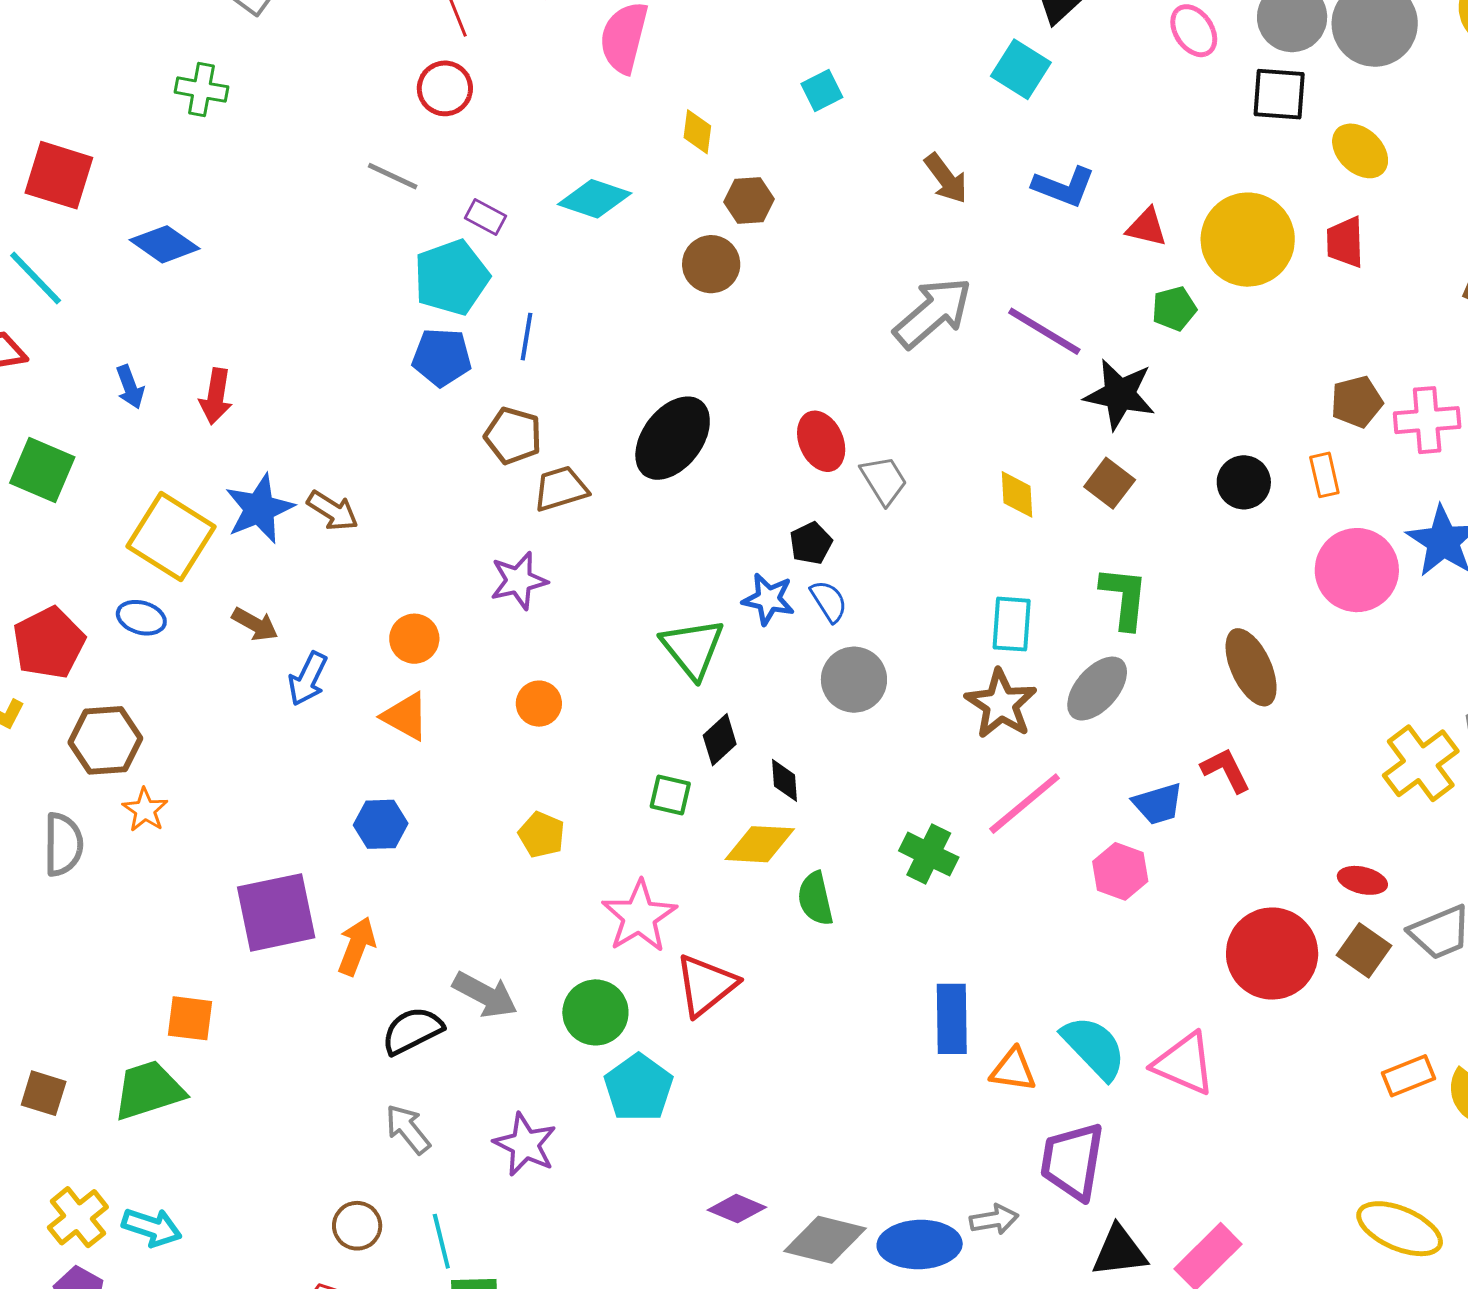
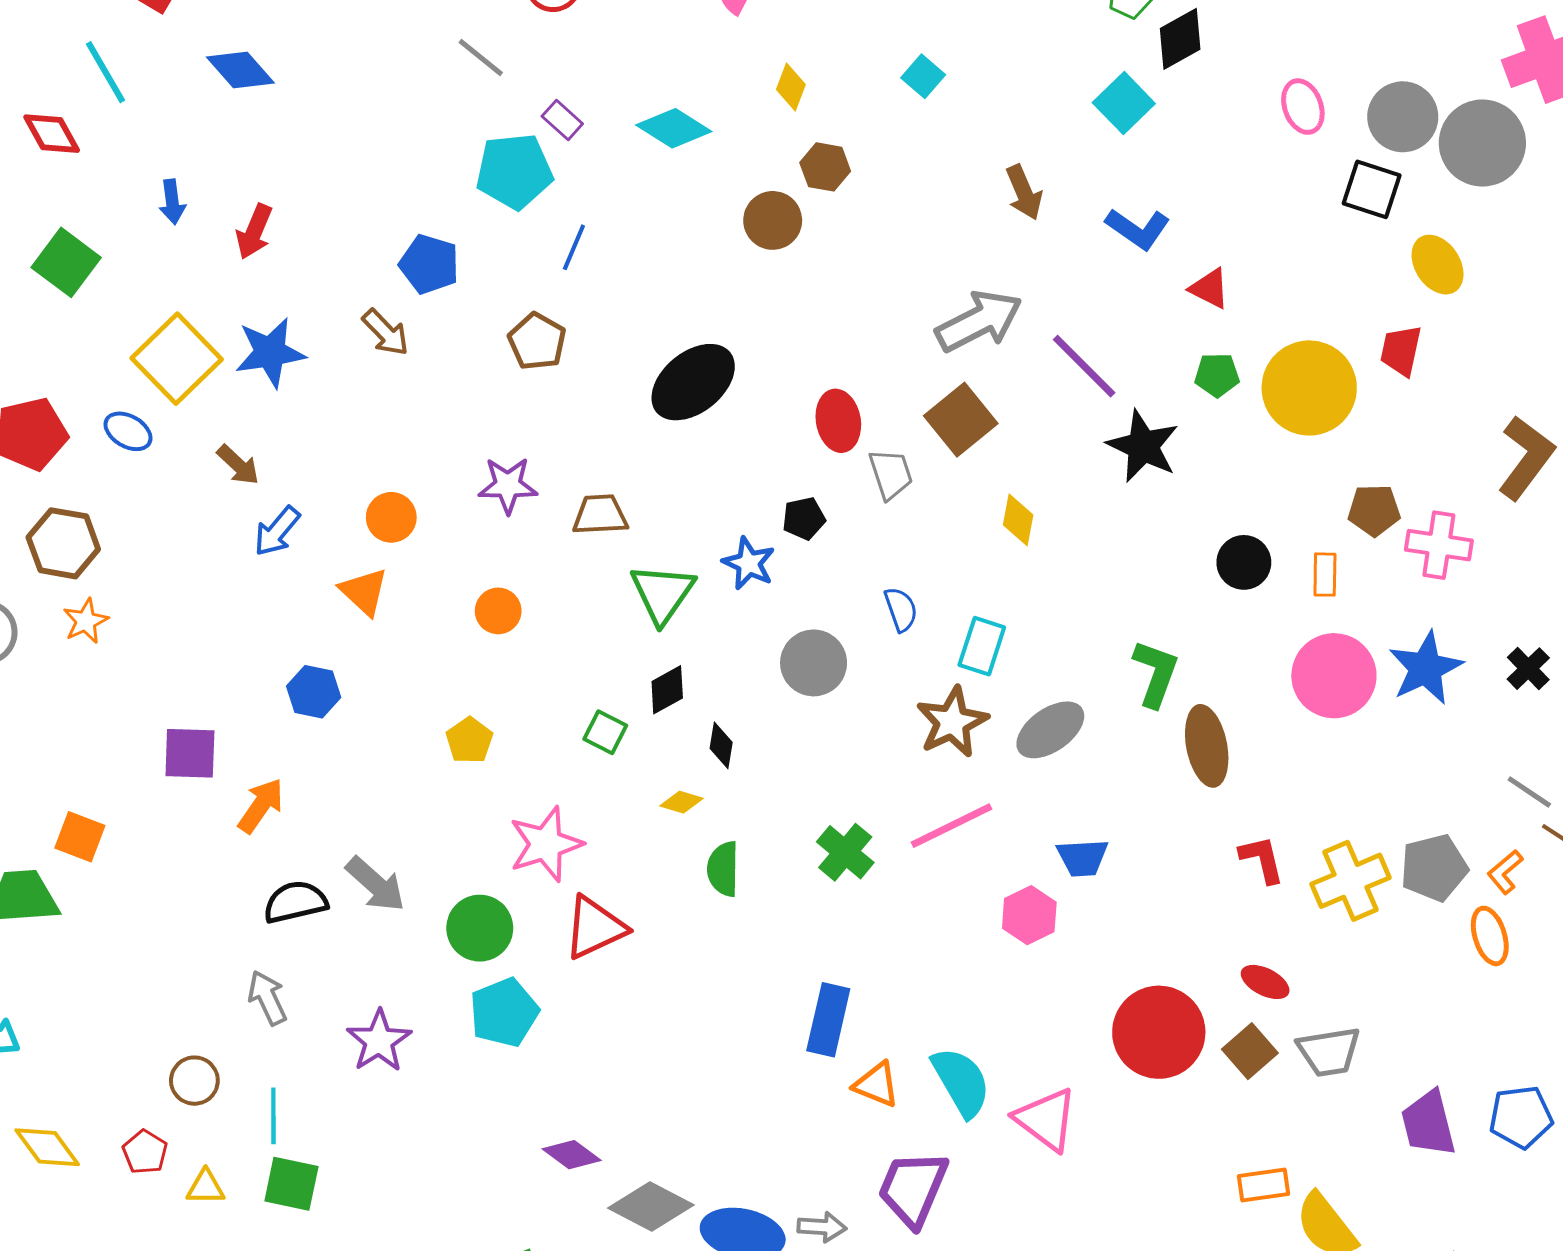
cyan square: (822, 90) -> (923, 76), turned -36
yellow circle: (1248, 240) -> (1309, 388), moved
blue pentagon: (442, 357) -> (429, 264), moved
brown square: (1110, 483) -> (961, 420), moved, size x1.4
brown trapezoid: (561, 489) -> (600, 515), moved
brown arrow: (333, 511) -> (386, 333), moved
green L-shape: (1124, 598) -> (1156, 673), moved
blue semicircle: (829, 601) -> (901, 609), moved
red L-shape: (1226, 770) -> (1262, 859), moved
yellow diamond: (760, 844) -> (681, 802), size x0.6
purple square: (276, 912) -> (190, 753), size x0.7

